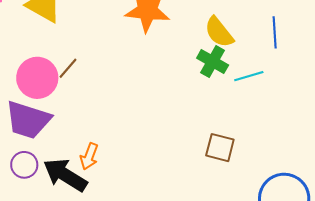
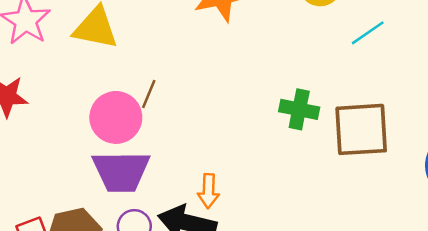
green cross: (213, 62) -> (299, 109), moved
brown square: (220, 148) -> (361, 129), size x1.6

